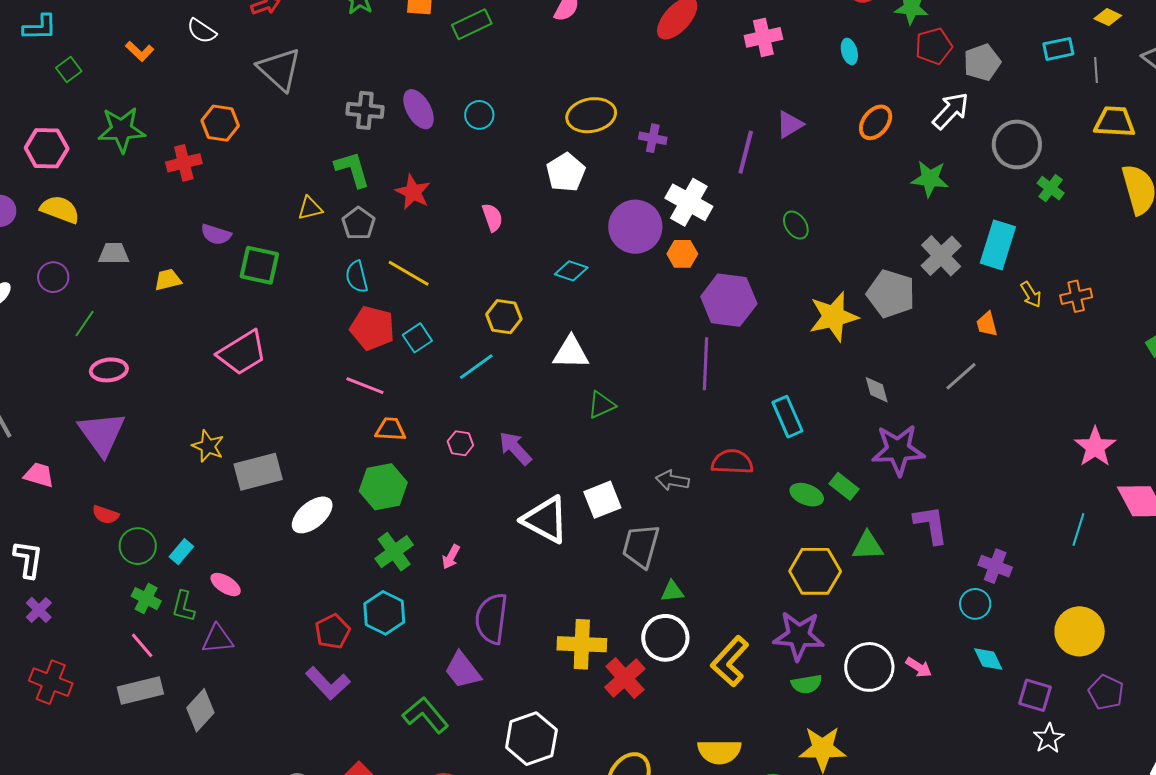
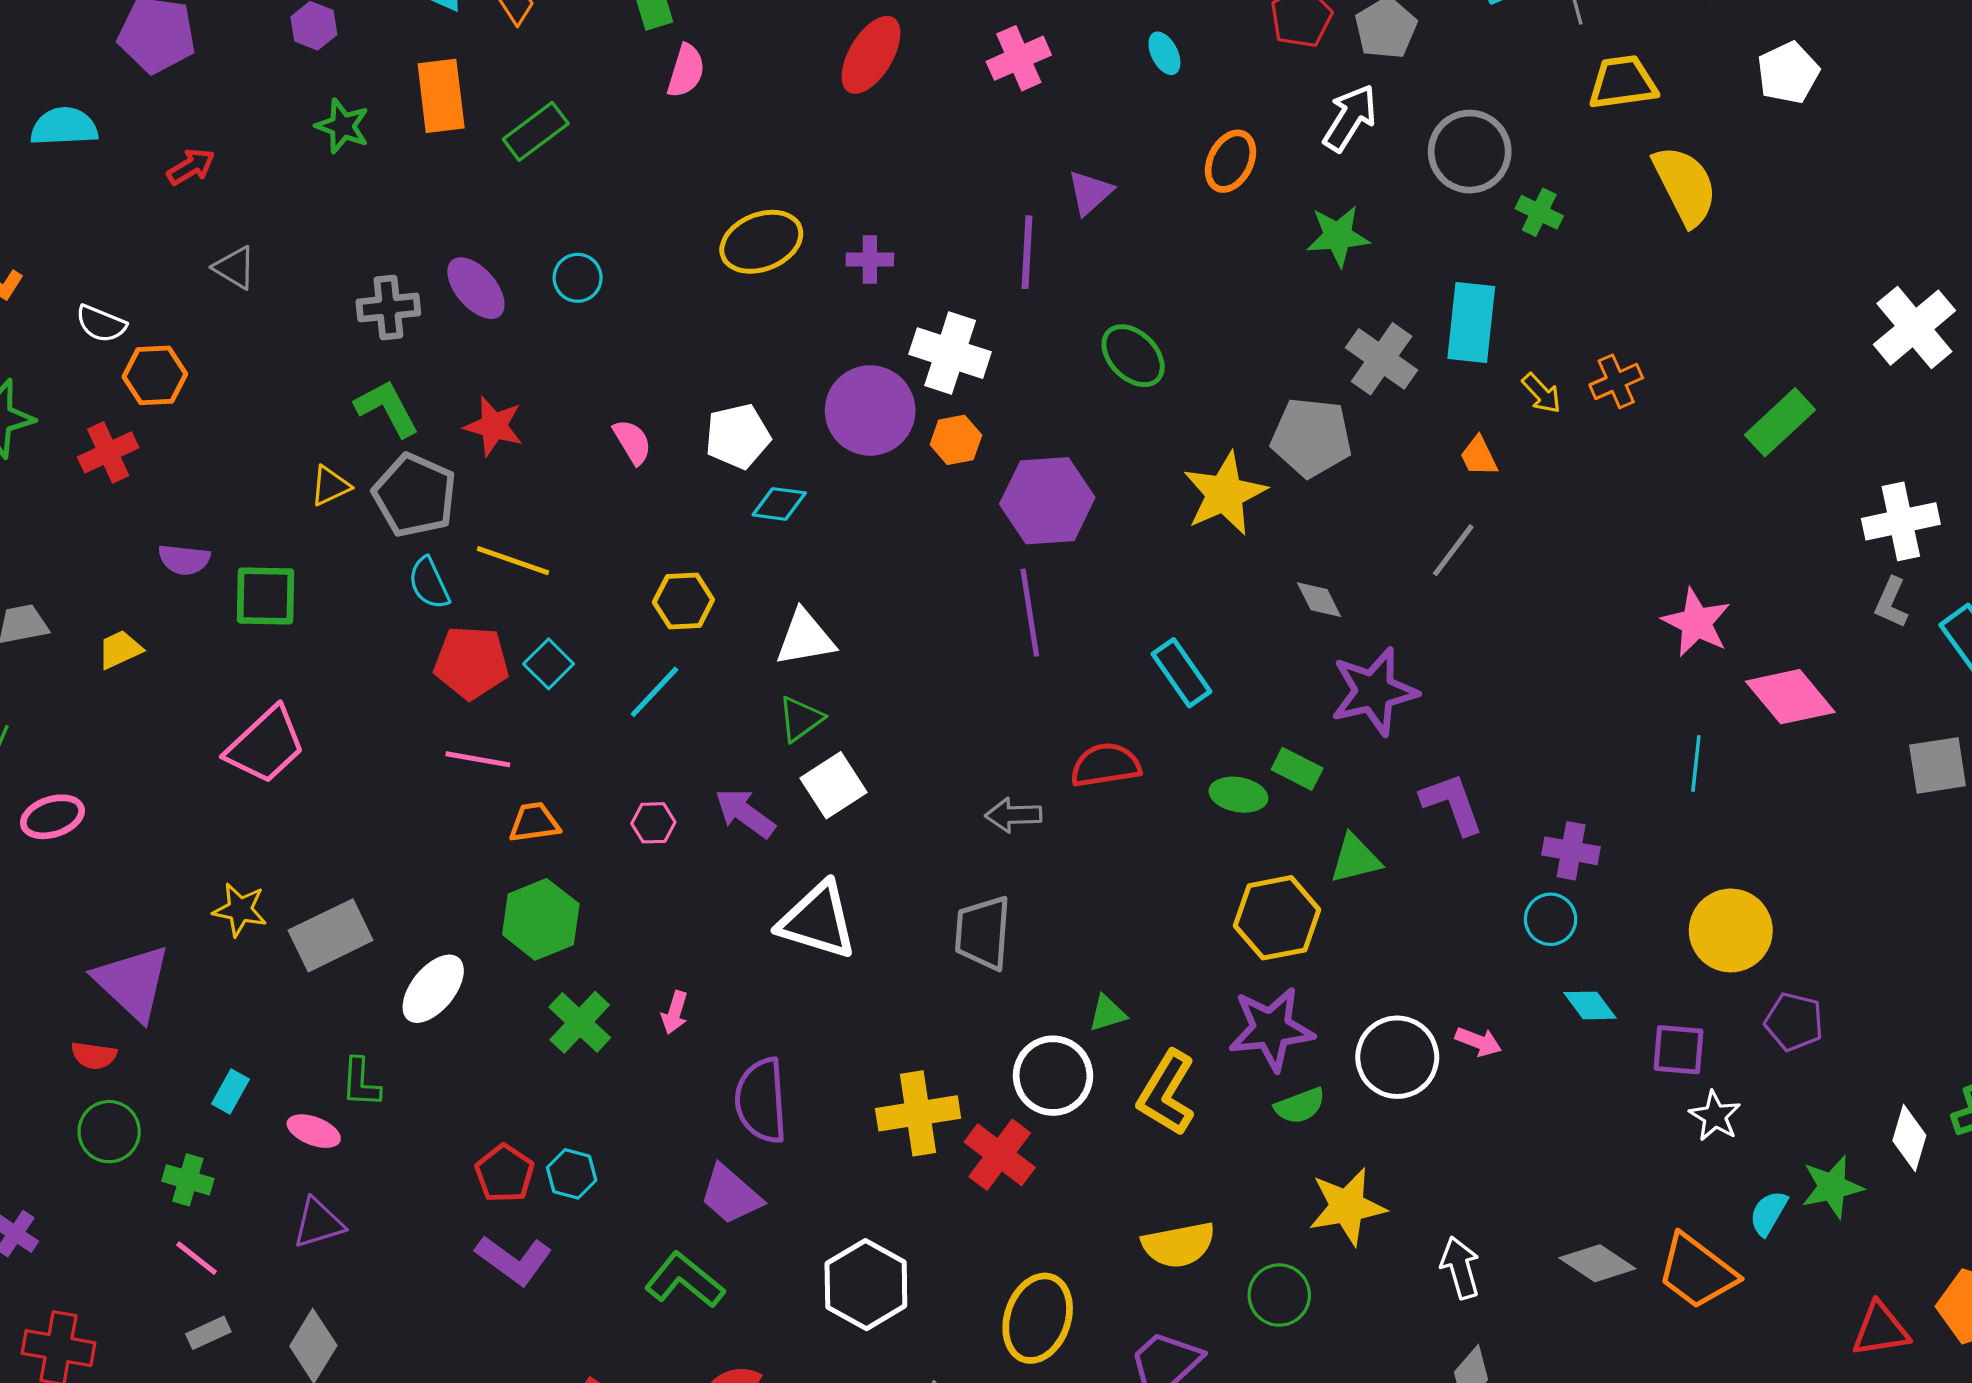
white semicircle: (202, 31) -> (101, 324), moved
gray triangle: (279, 69) -> (235, 268), size x0.6
white pentagon: (566, 172) -> (738, 436), moved, turned 30
gray pentagon: (359, 223) -> (415, 495), size x1.5
green ellipse: (796, 225) -> (1133, 356), size x1.4
green triangle: (601, 405) -> (801, 719), moved
purple triangle: (102, 434) -> (133, 982), moved
white square: (602, 500) -> (834, 785), moved
green circle: (138, 546) -> (109, 1132), moved
green triangle: (672, 591) -> (1107, 1013), moved
green L-shape: (183, 606) -> (361, 1083), moved
cyan hexagon: (384, 613) -> (572, 1174), moved, size x0.7
gray rectangle: (140, 691) -> (208, 1333), size x0.6

